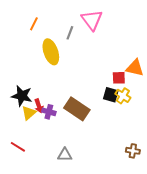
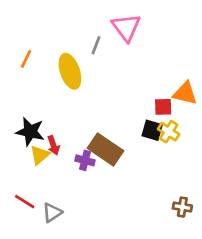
orange line: (34, 24) -> (26, 59), moved
purple cross: (49, 112) -> (85, 160), moved
gray triangle: (65, 155) -> (52, 213), moved, turned -35

